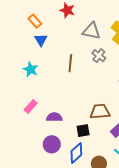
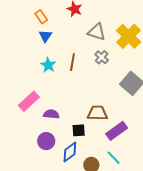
cyan star: (31, 69) -> (48, 65), moved
pink rectangle: (31, 106) -> (29, 101), size x1.5

